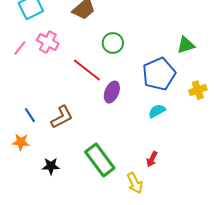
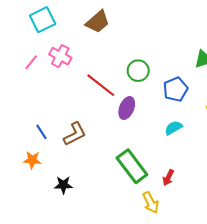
green circle: (113, 43) -> (138, 71), moved
blue pentagon: (159, 74) -> (176, 89), size x0.7
green rectangle: (100, 160) -> (132, 166), moved

